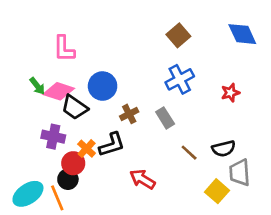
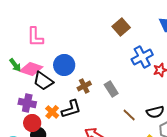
blue cross: (180, 79) -> (142, 57), moved
red circle: (73, 163) -> (32, 123), moved

